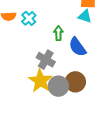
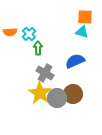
green arrow: (58, 33) -> (38, 48), moved
blue semicircle: (77, 47) -> (75, 61), turned 102

